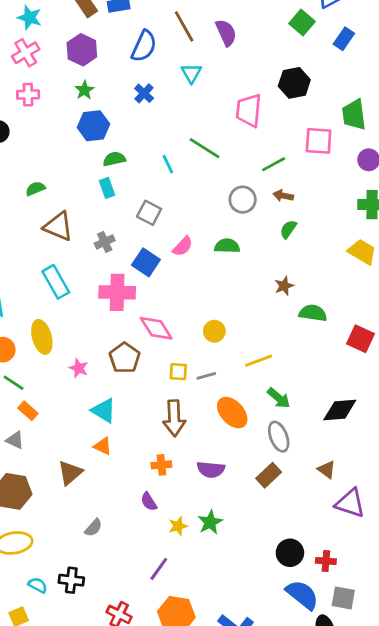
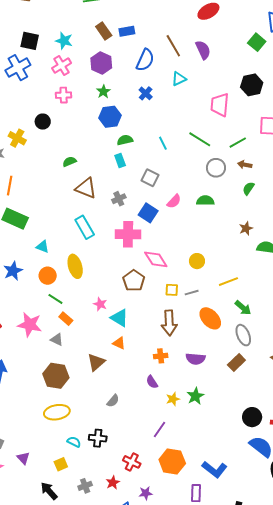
cyan triangle: (191, 73) -> (179, 79), turned 35
green line: (205, 148) -> (200, 139), moved
pink star: (79, 368) -> (100, 304), moved

